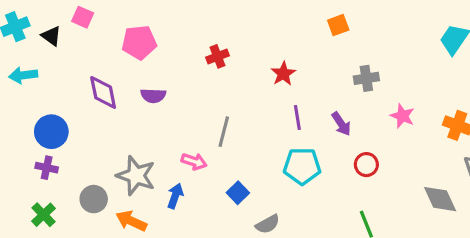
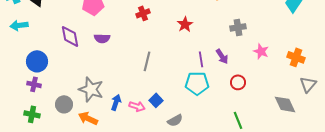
purple line: (297, 118) -> (201, 59), moved
pink arrow: (194, 161) -> (137, 106), moved
green cross: (44, 215) -> (32, 114), turned -35

